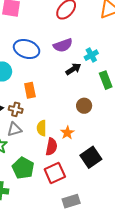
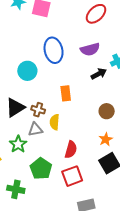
blue ellipse: (27, 49) -> (54, 50), turned 55
orange rectangle: (30, 90) -> (66, 93), moved
yellow semicircle: (42, 128) -> (55, 122), moved
orange star: (67, 133) -> (106, 139), moved

